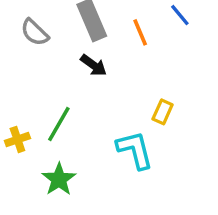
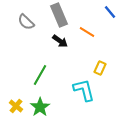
orange line: (140, 32) -> (87, 32), moved, turned -35
yellow cross: (17, 140) -> (16, 106), moved, turned -32

